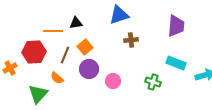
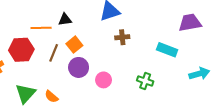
purple trapezoid: (176, 26) -> (190, 23), moved, turned -105
cyan rectangle: (176, 63) -> (167, 50), moved
orange semicircle: (57, 78) -> (51, 97), moved

